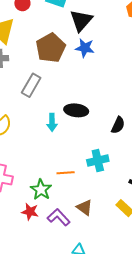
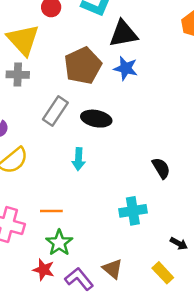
black triangle: (81, 20) -> (123, 34), turned 35
black ellipse: (76, 110) -> (96, 119), moved
black semicircle: (118, 125) -> (161, 168), turned -60
orange line: (66, 173) -> (51, 211), moved

